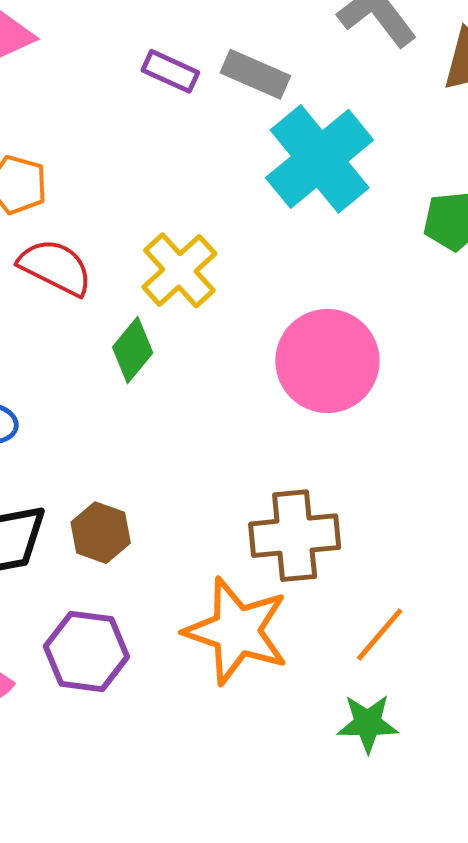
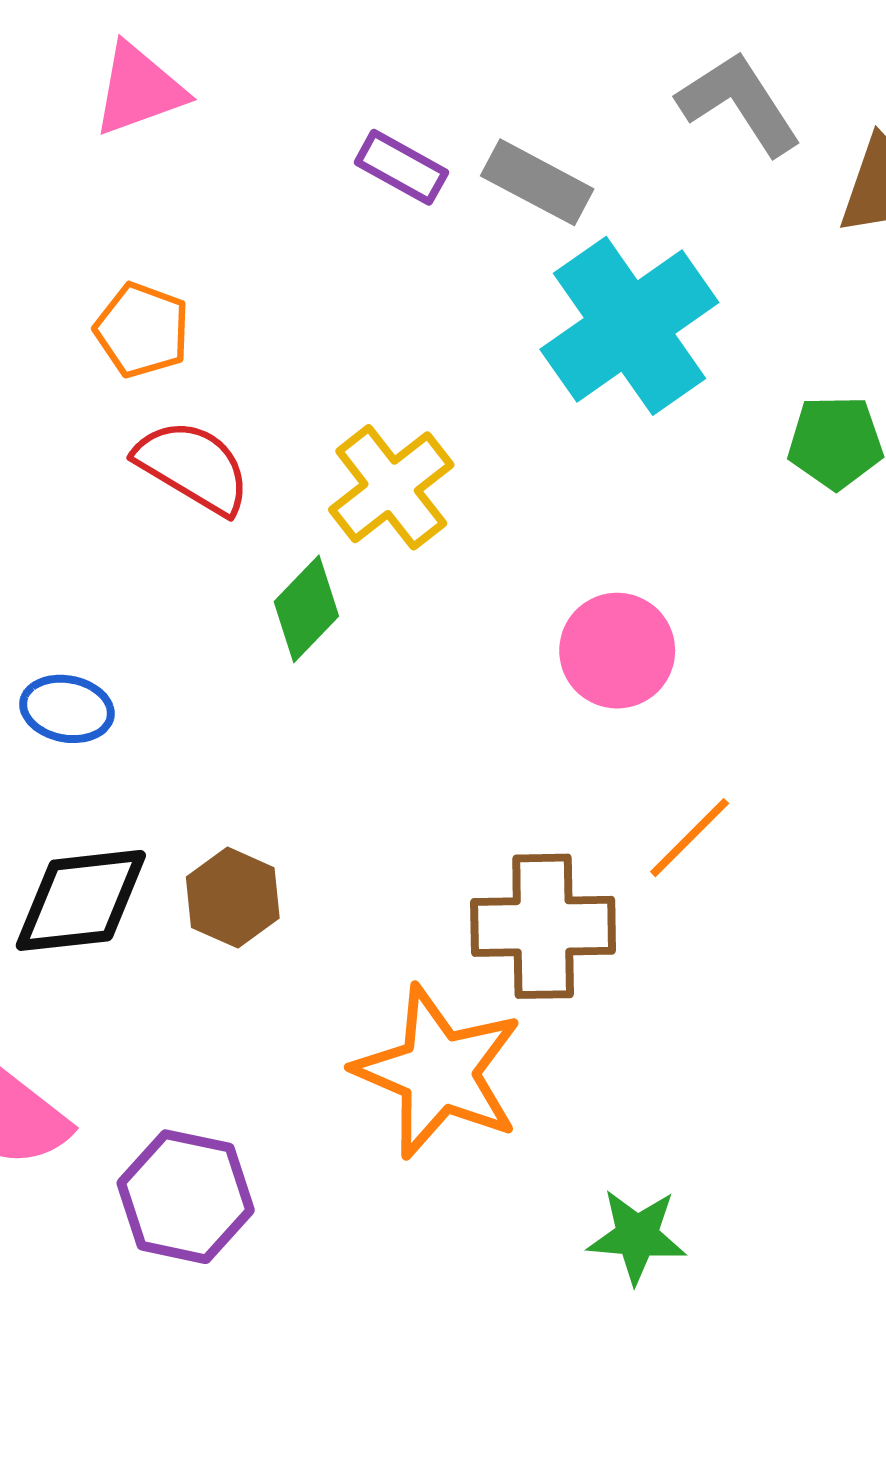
pink circle: (327, 361) -> (617, 651), size x0.7
orange line: (380, 635) -> (690, 838), moved
purple hexagon: (86, 651) -> (186, 1197), moved

